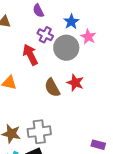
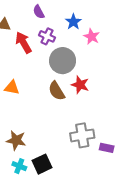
gray circle: (66, 48) -> (63, 61), moved
red arrow: (30, 55) -> (23, 43), moved
gray cross: (39, 132) -> (82, 135), moved

